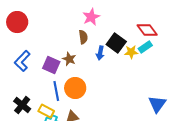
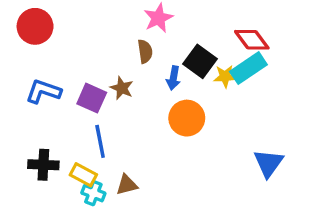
cyan rectangle: (145, 47) -> (248, 68), size x1.5
blue L-shape: (22, 61) -> (43, 91), turned 65
orange circle: (75, 88) -> (187, 118), moved
black cross: (22, 105) -> (43, 165), turned -36

